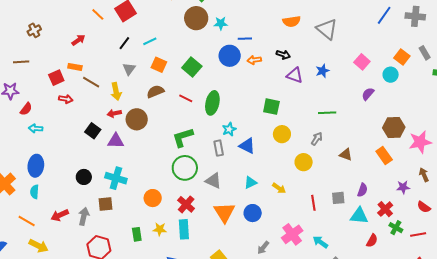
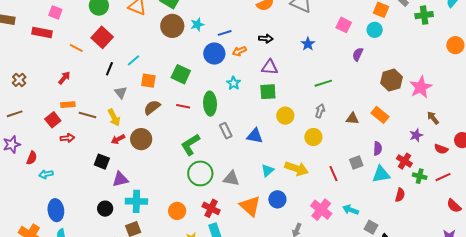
purple triangle: (295, 75) -> (270, 67), moved
cyan star: (229, 129) -> (233, 83), moved
purple triangle: (116, 141) -> (120, 179), moved
gray rectangle: (219, 148) -> (226, 131), moved
orange rectangle: (384, 155) -> (380, 115), moved
yellow arrow: (279, 188) -> (296, 169), size x1.6

